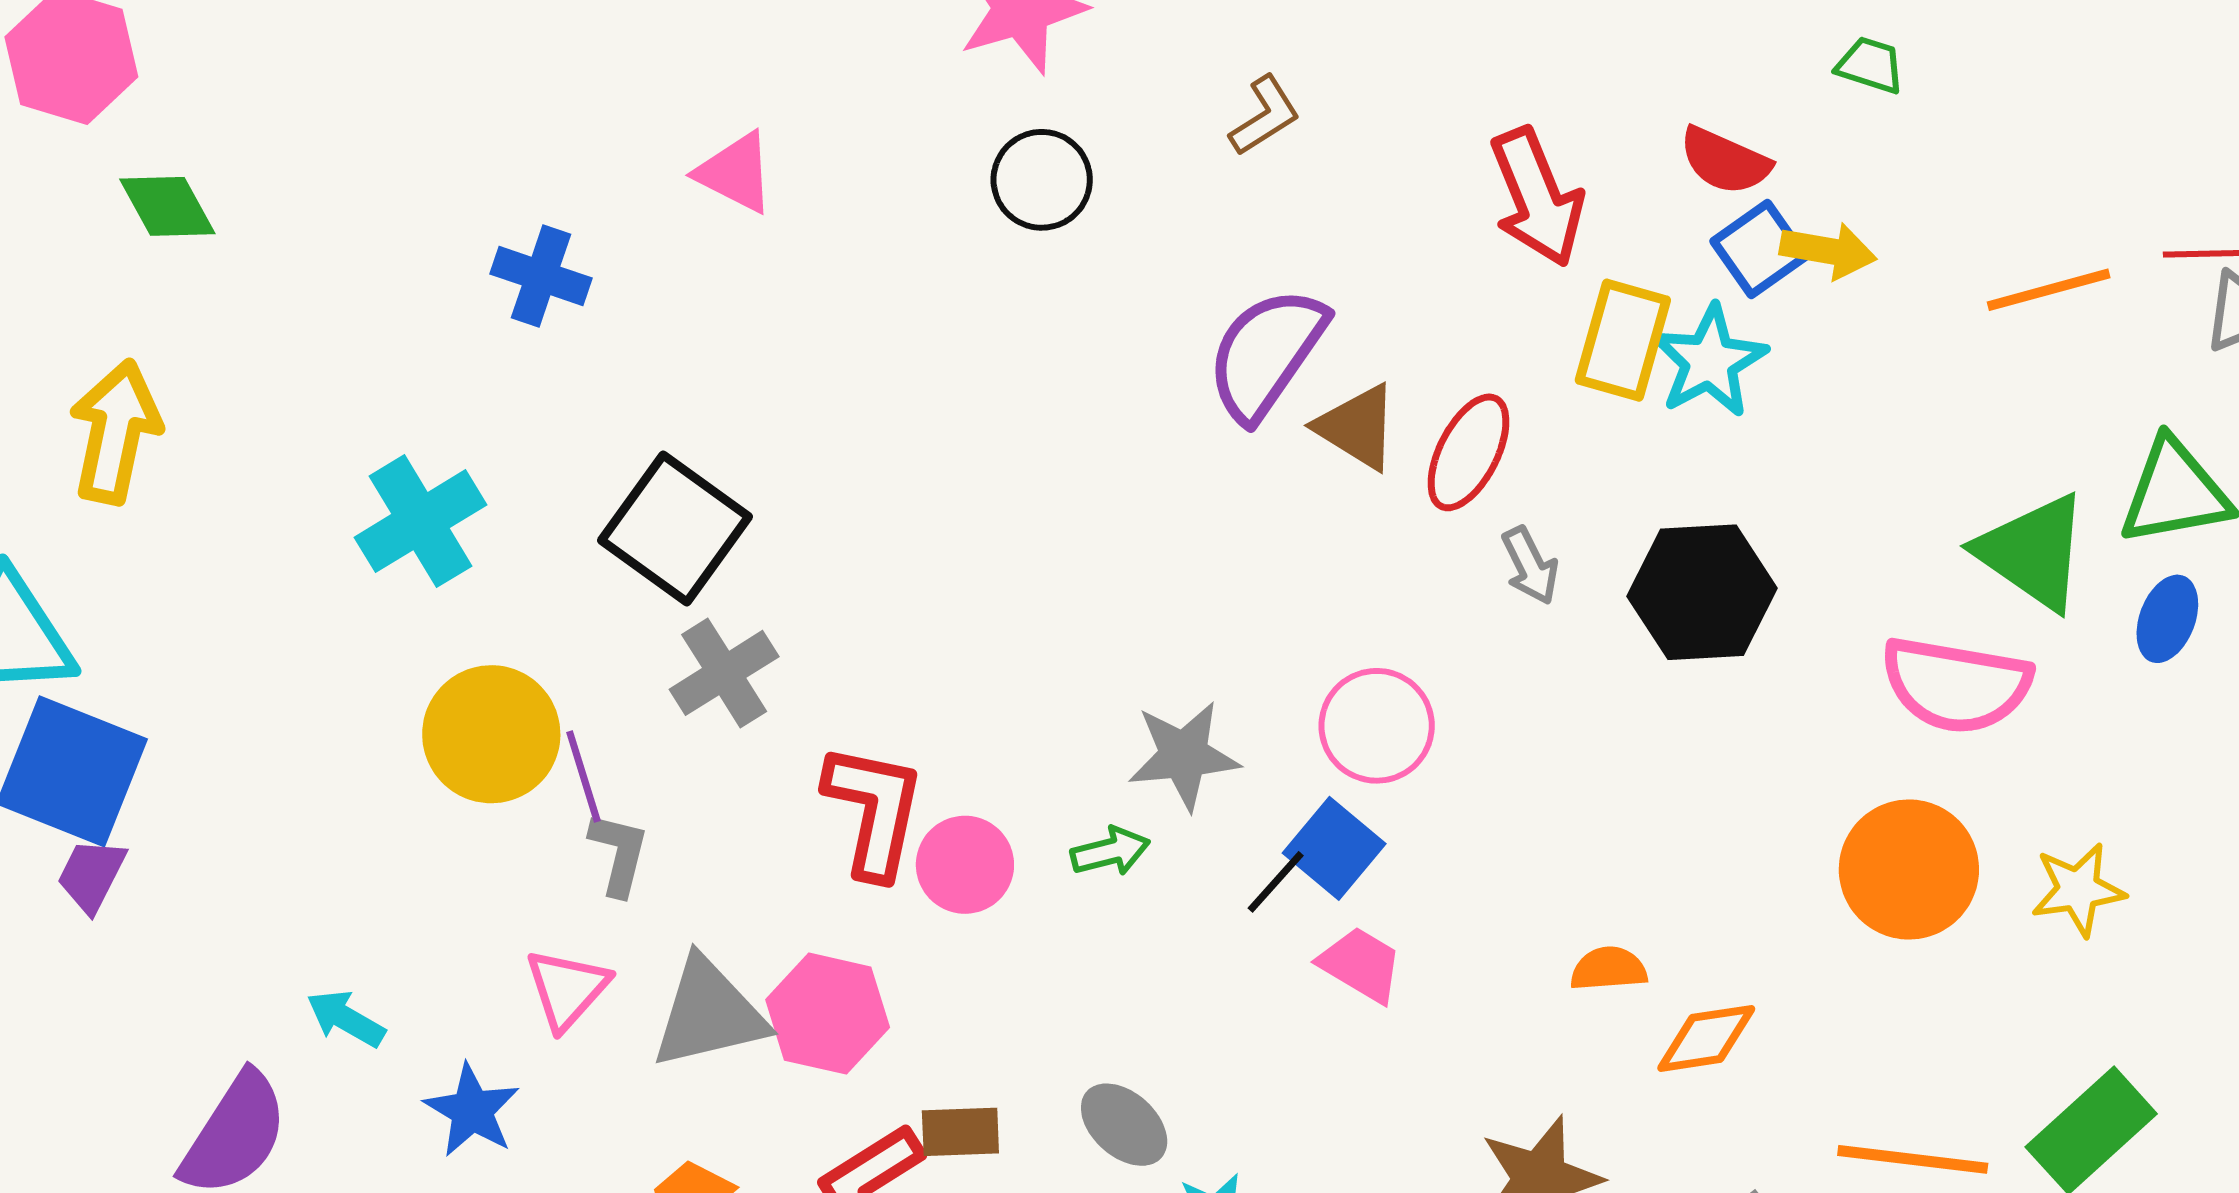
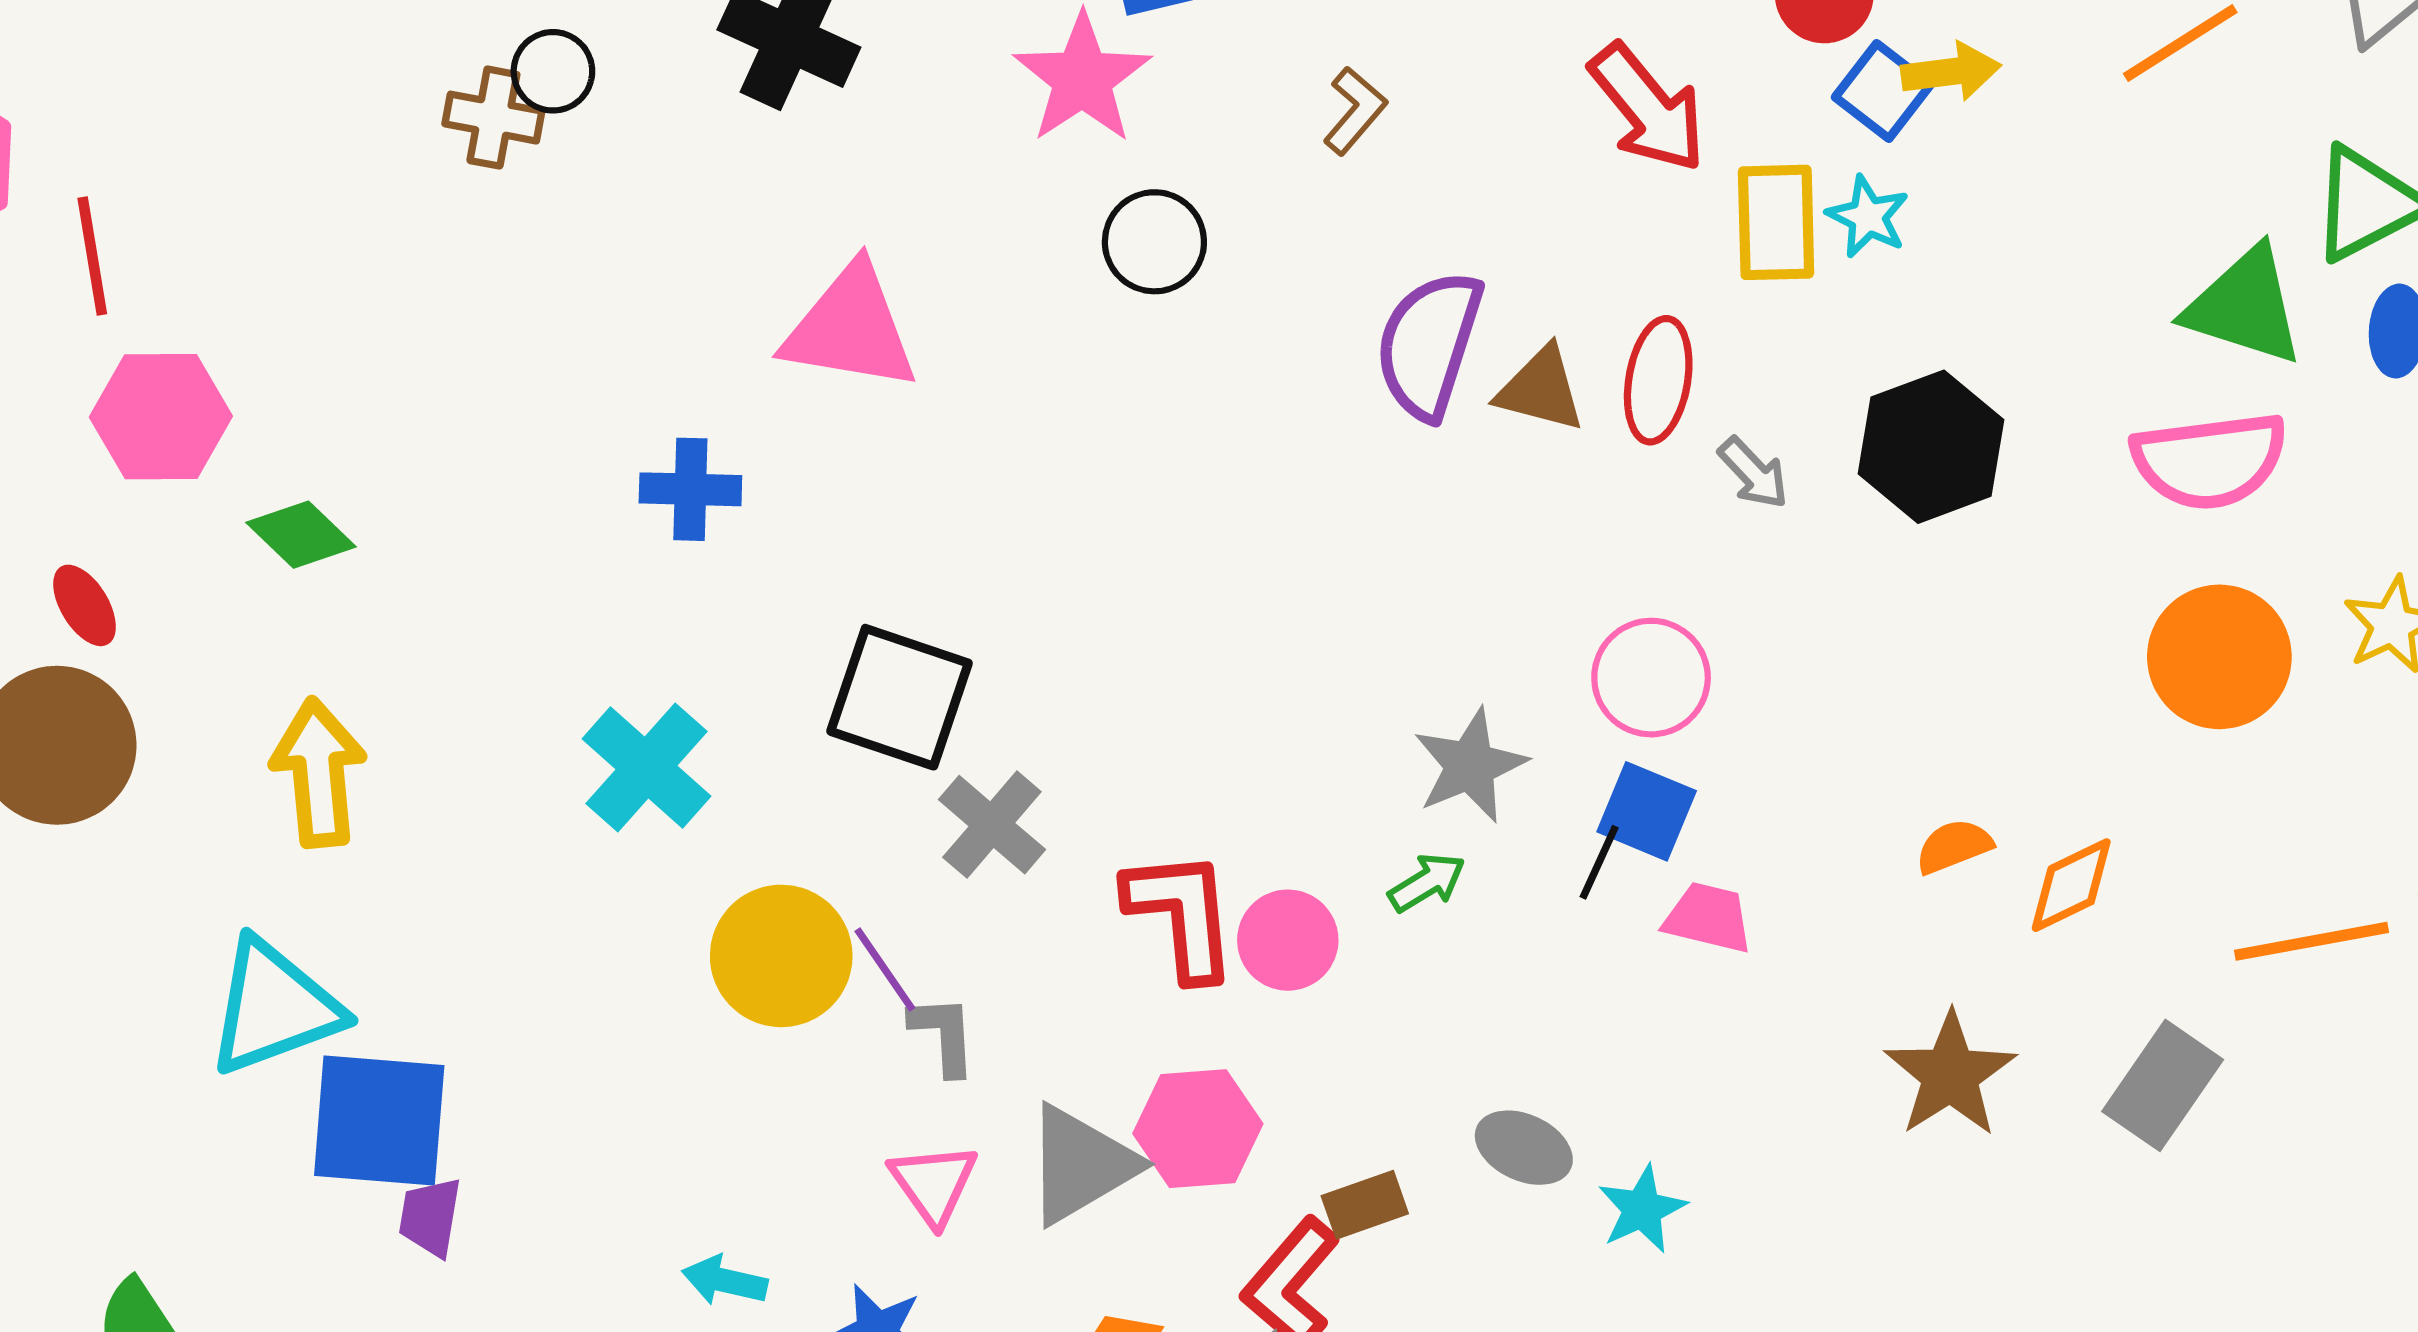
pink triangle: (735, 173) -> (850, 328), size x1.6
cyan star: (1710, 361) -> (1868, 217), size x0.7

